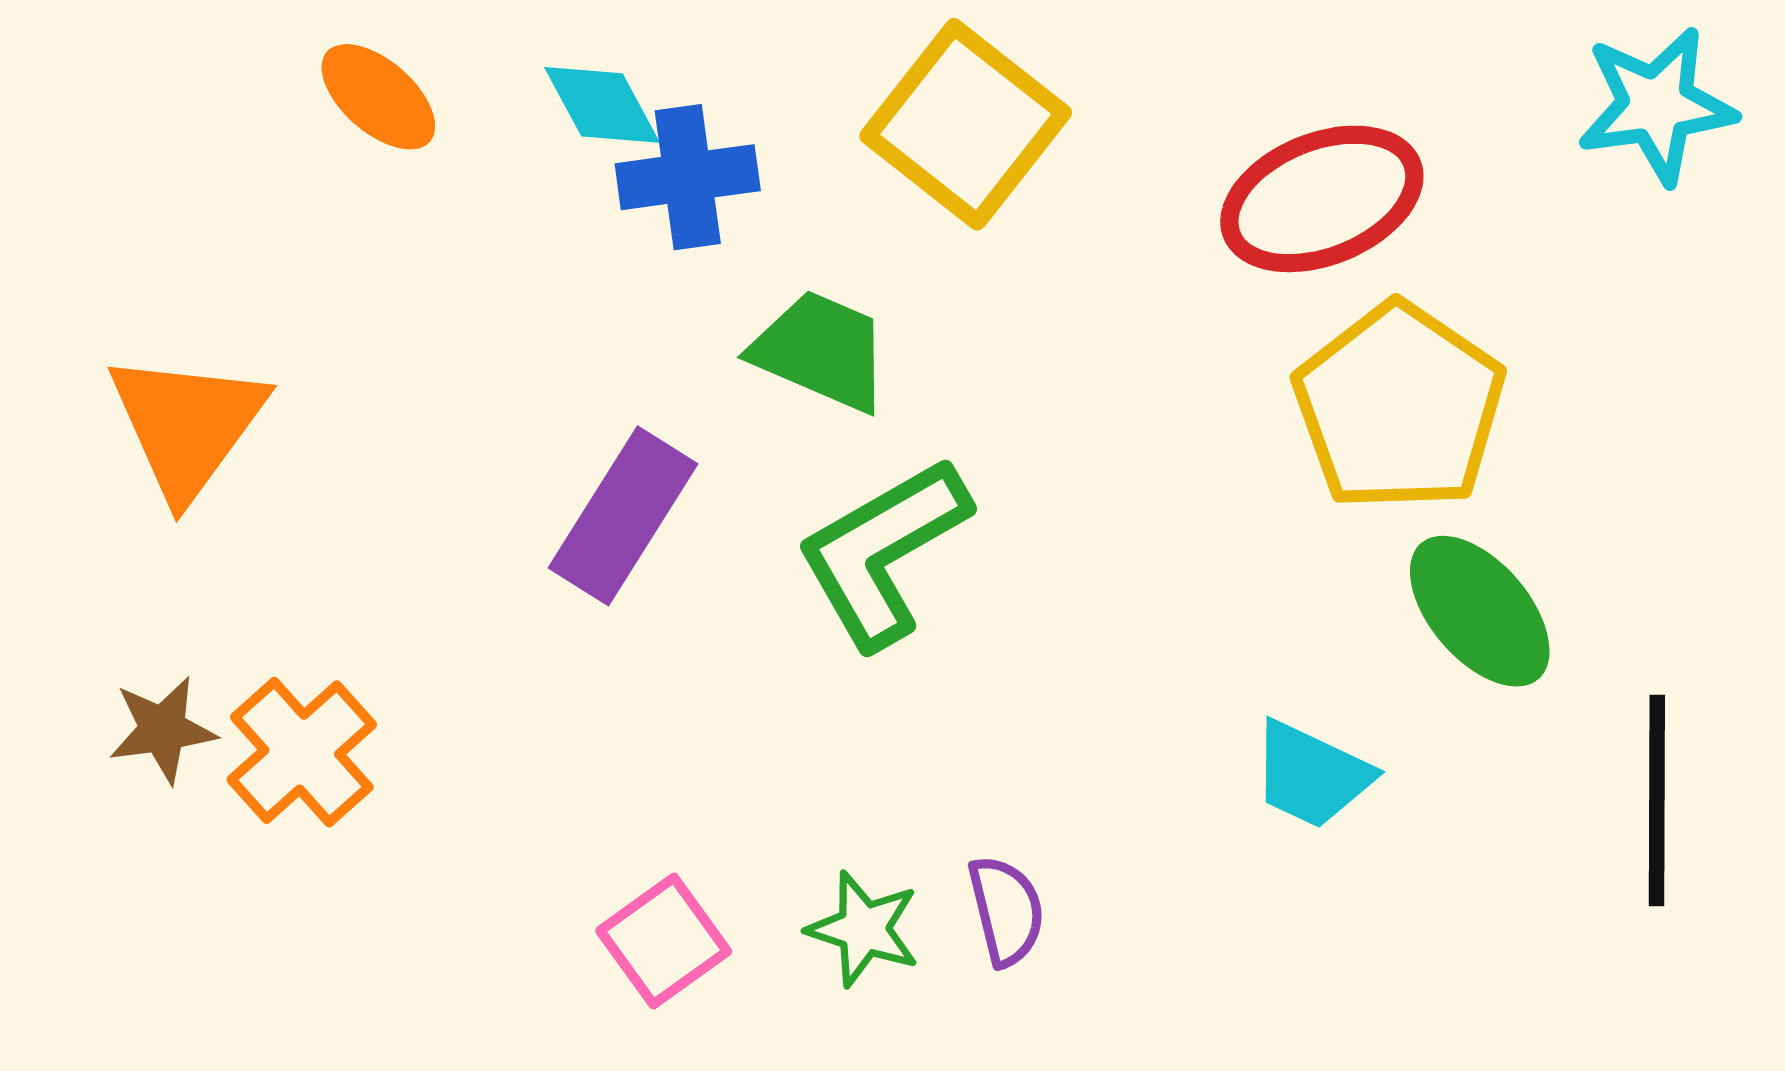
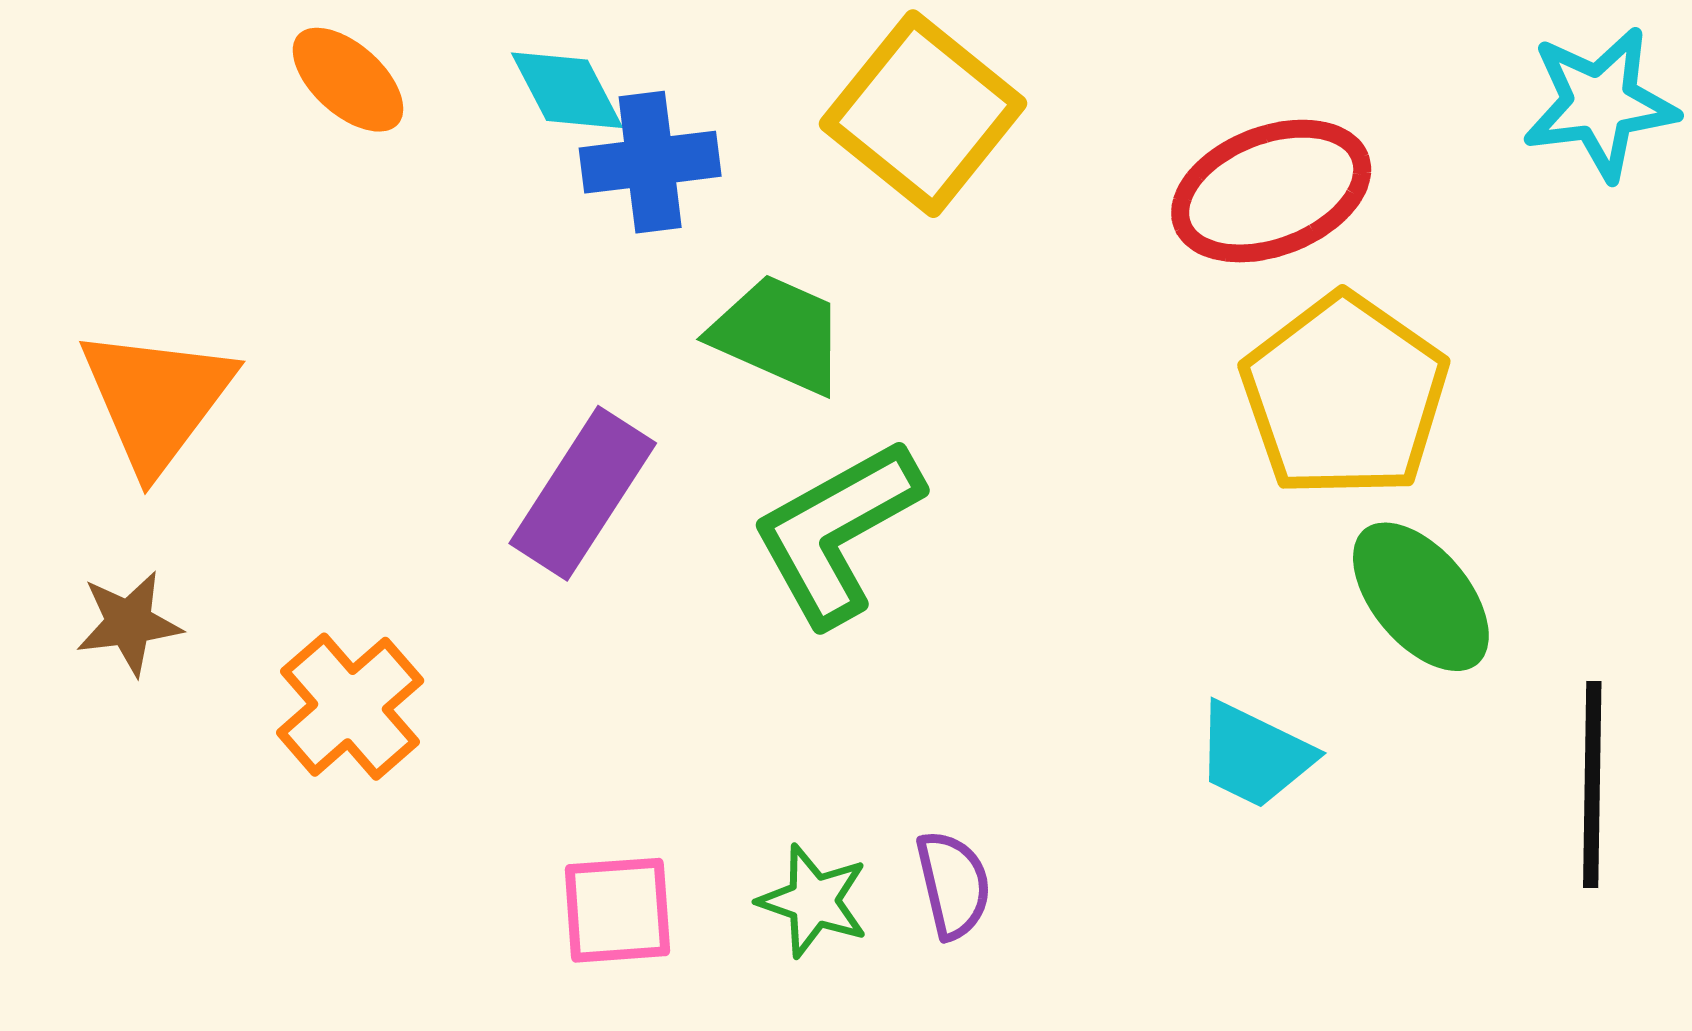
brown star: (163, 730) -> (129, 623), moved
orange cross: (302, 752) -> (350, 707), moved
pink square: (664, 941) -> (617, 910), turned 31

